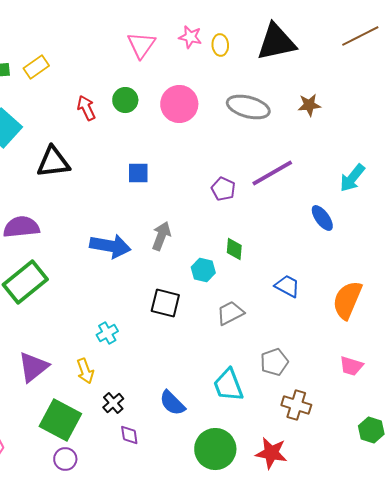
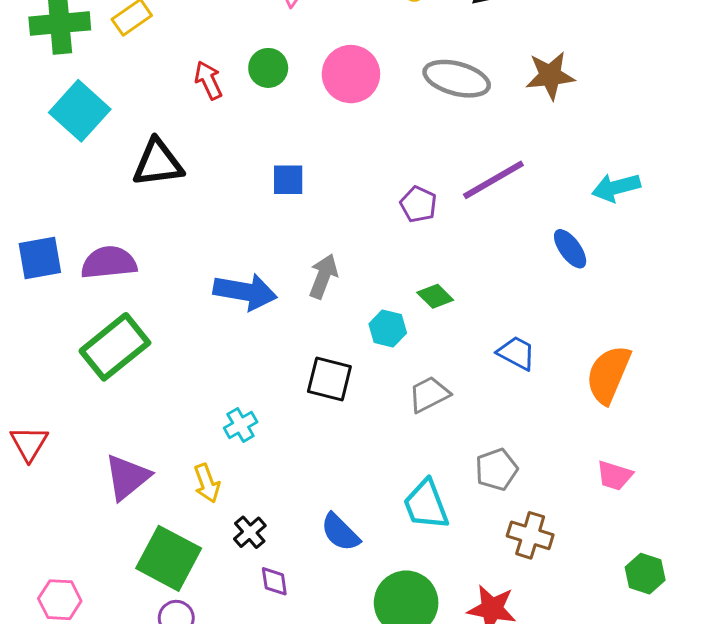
brown star: (309, 105) -> (550, 76), size x1.4
cyan arrow: (352, 178) -> (616, 187), turned 36
green diamond: (234, 249) -> (435, 296), turned -50

